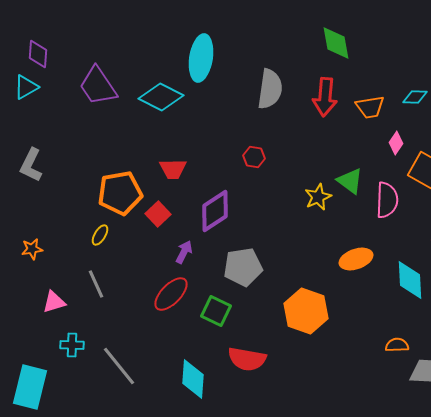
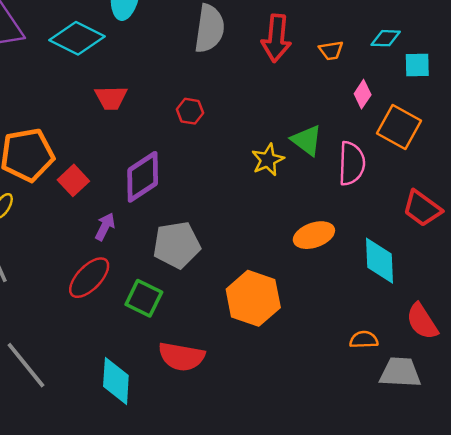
orange trapezoid: (370, 107) -> (331, 50), size x0.7
red trapezoid: (173, 169) -> (111, 98), moved

